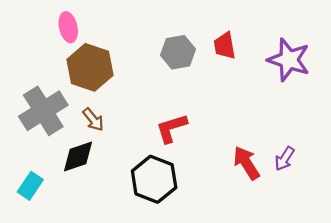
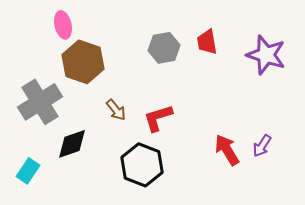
brown arrow: (93, 120) -> (116, 110), moved

